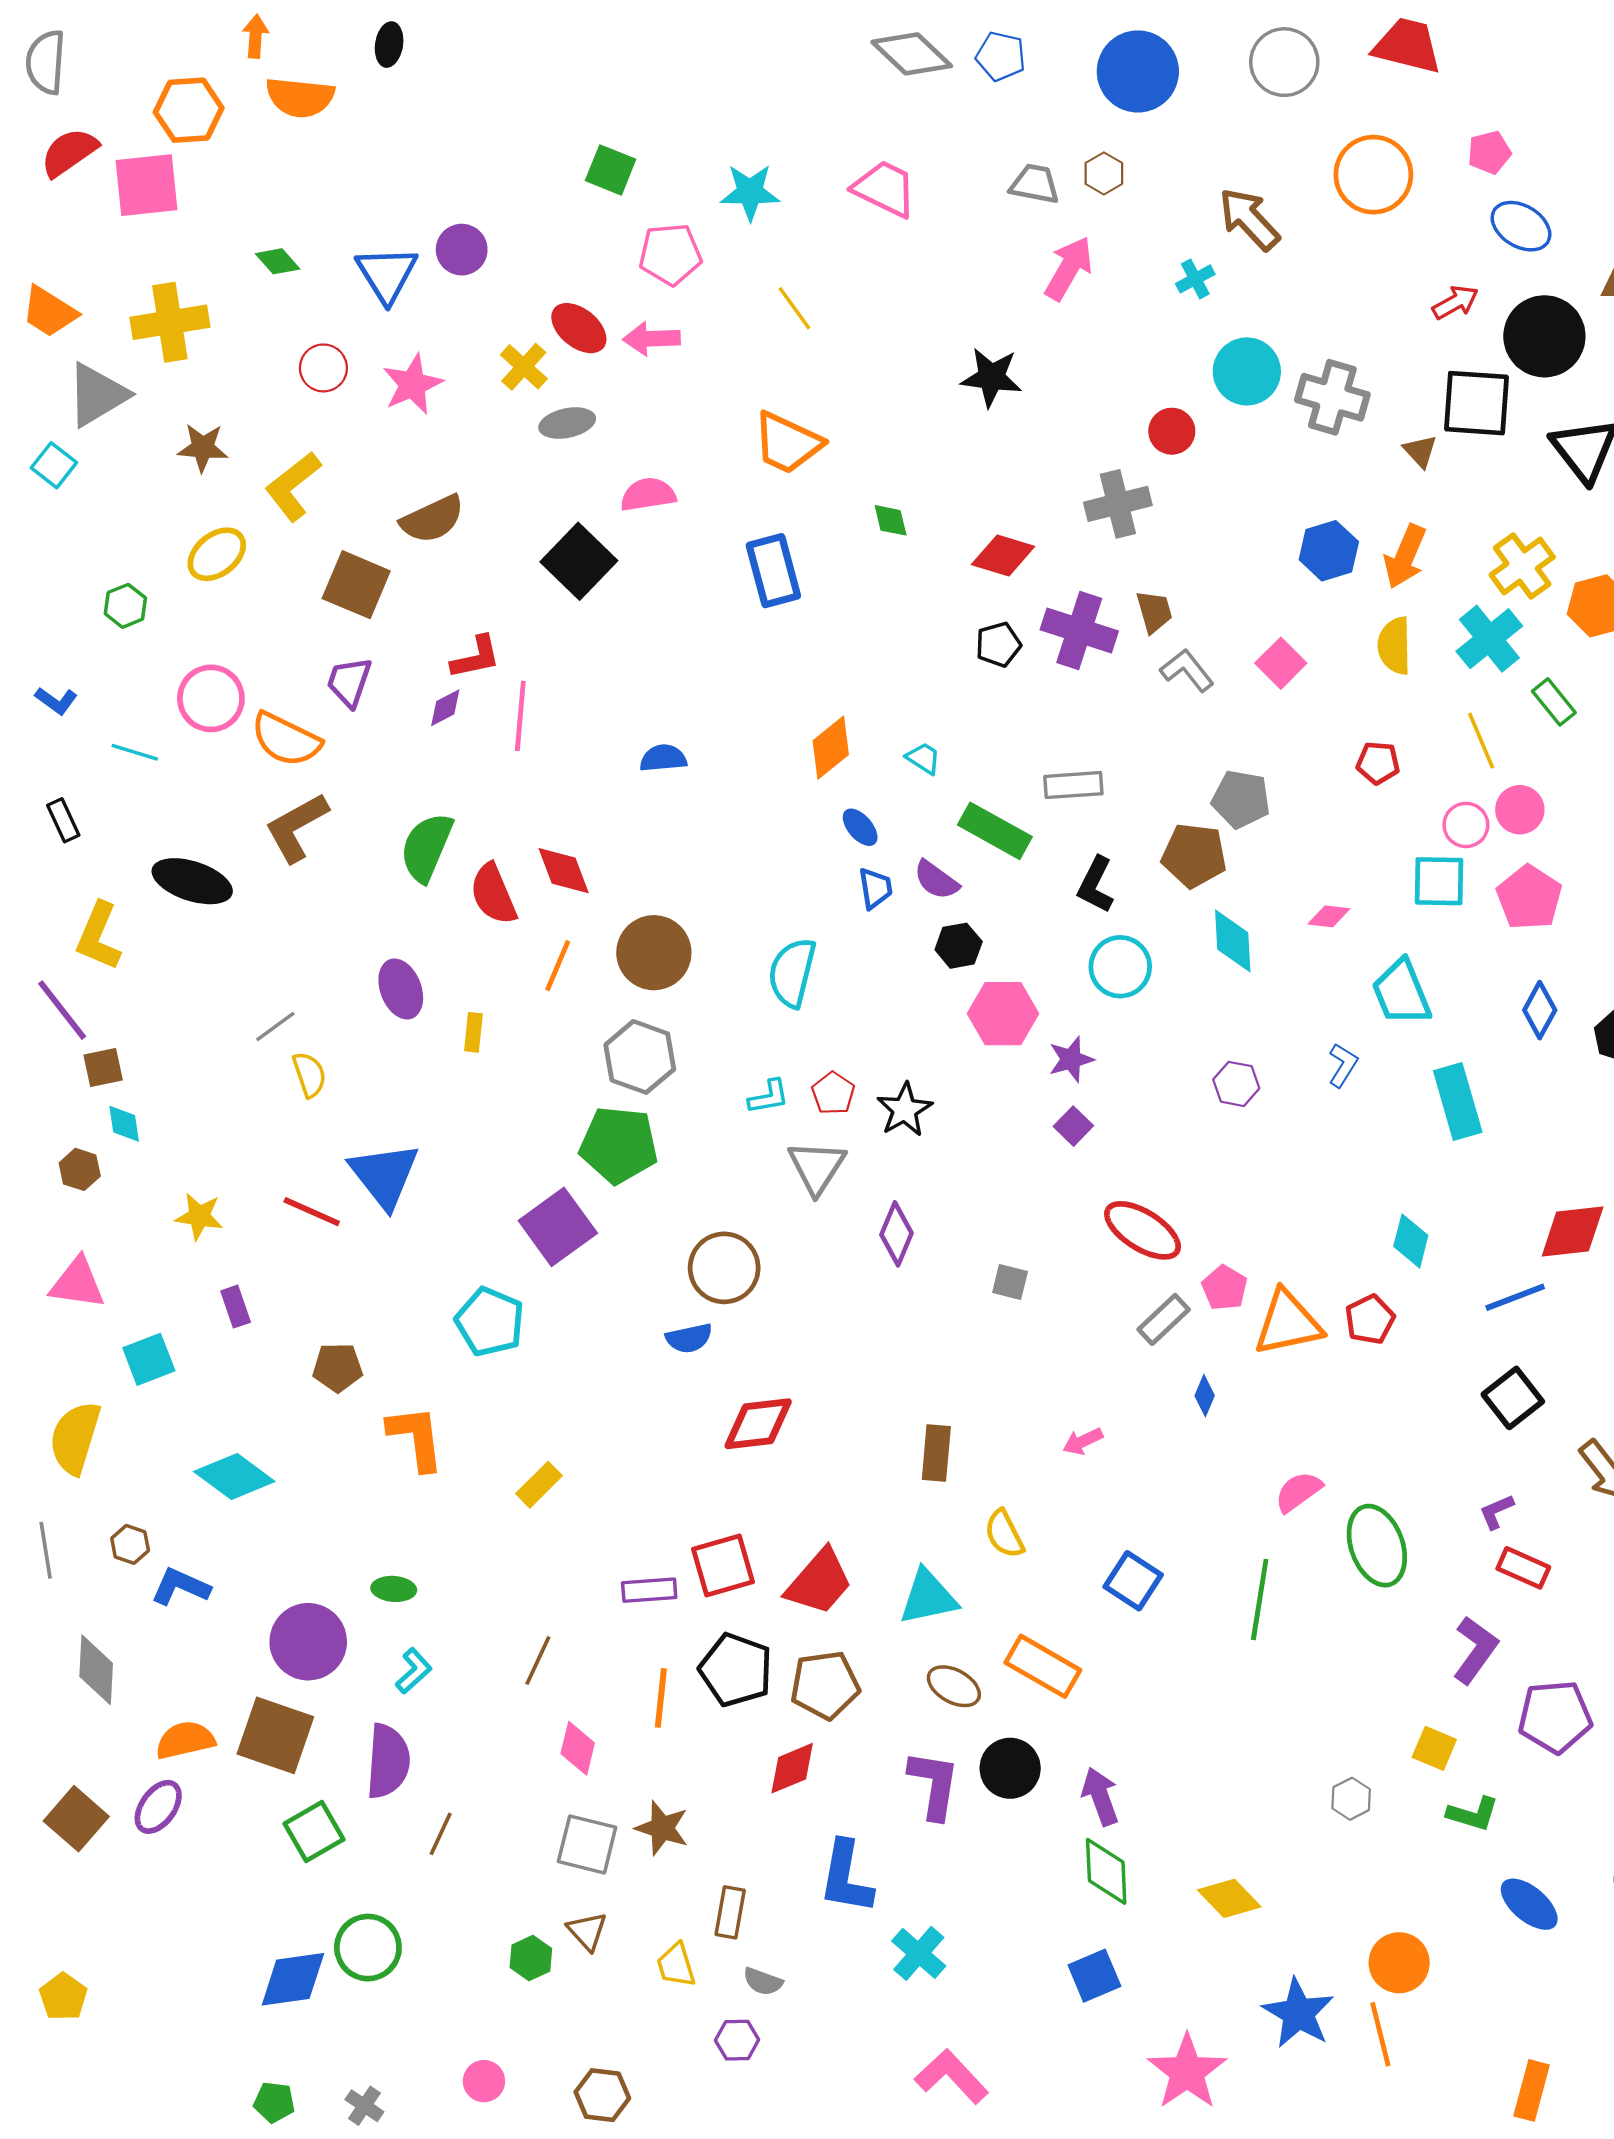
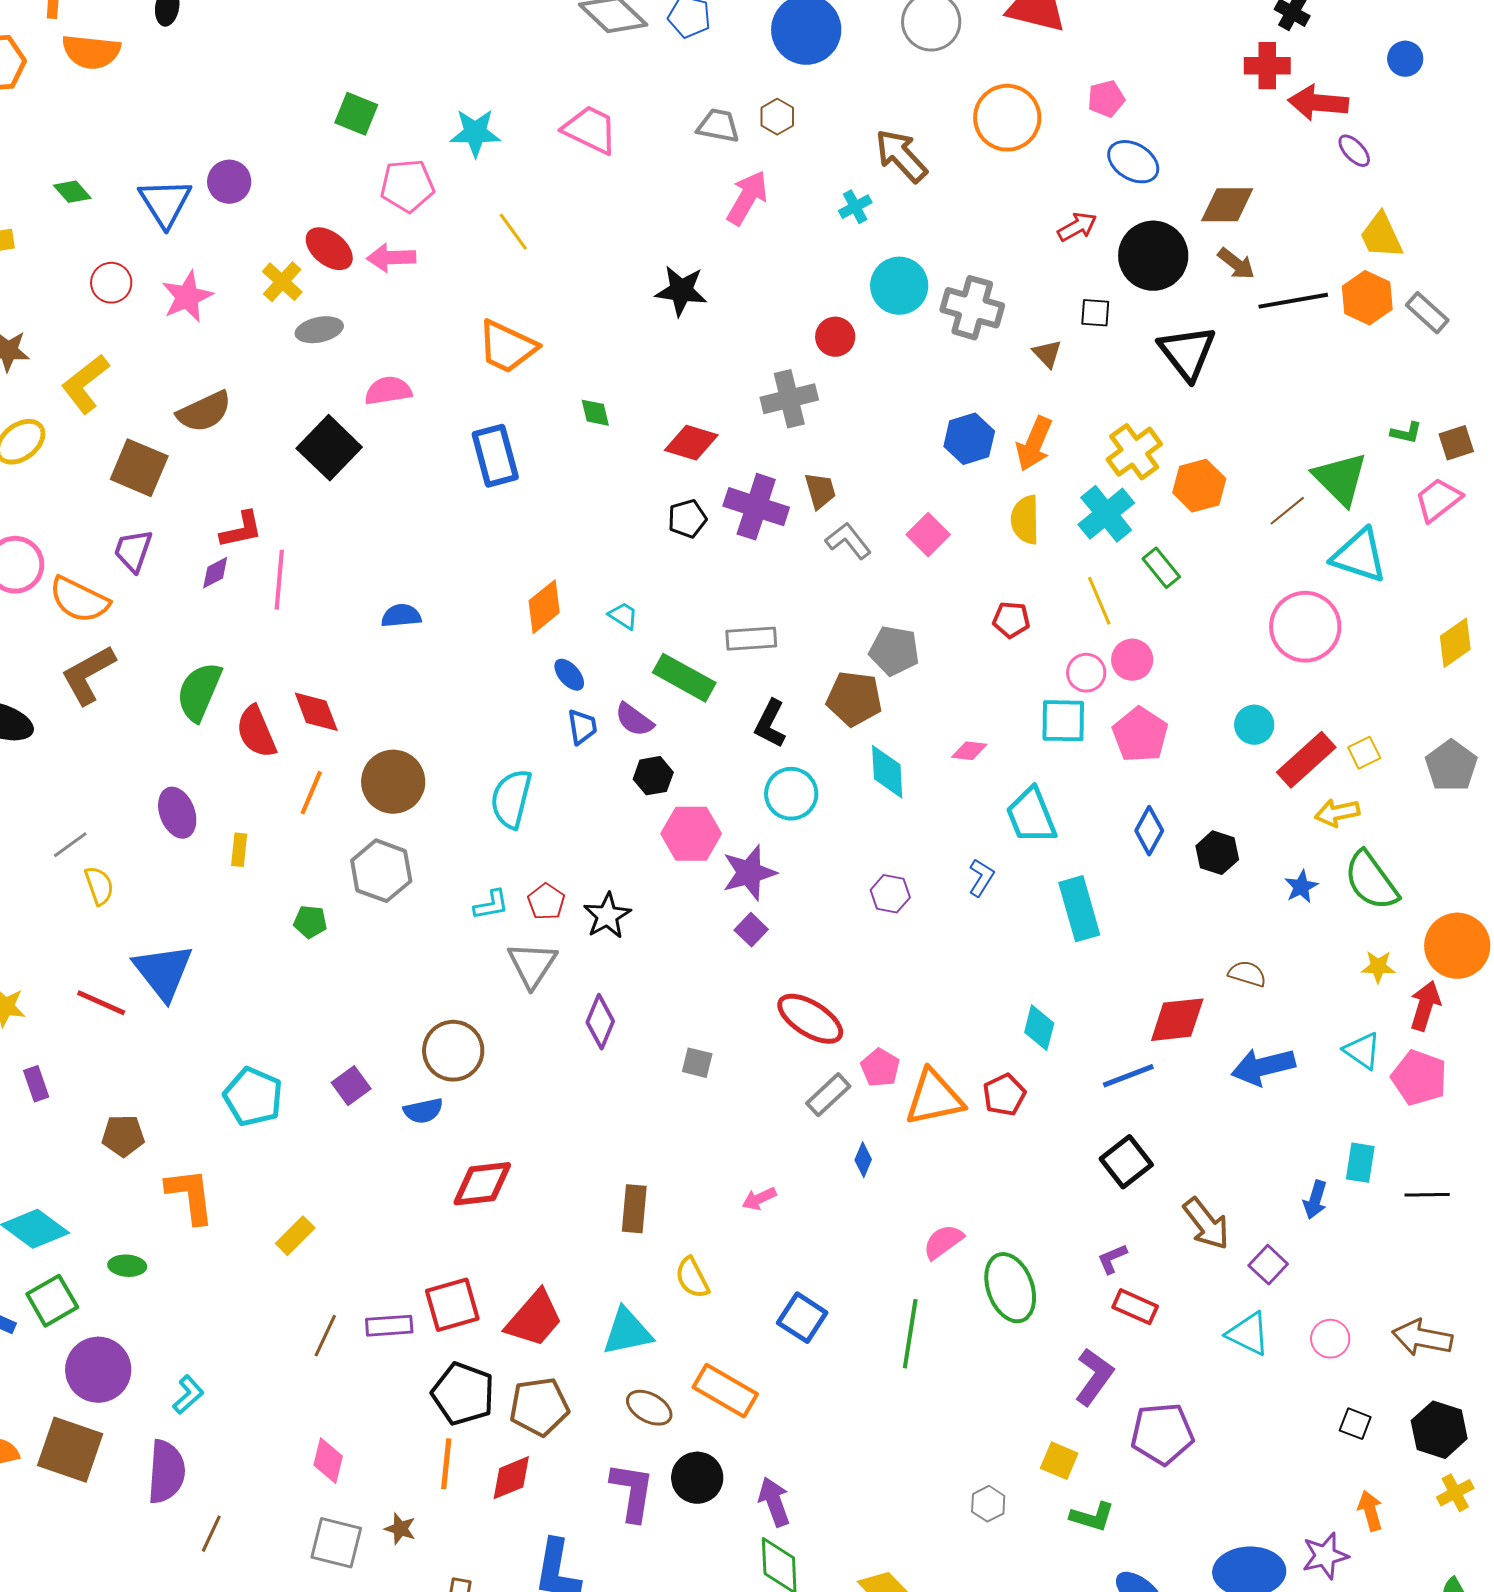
black square: (1476, 403) -> (1095, 313), size x0.5
purple star: (1071, 1059) -> (749, 873), size x1.4
green pentagon: (619, 1145) -> (310, 922), moved, size x0.5
purple square: (558, 1227) -> (351, 1086), moved, size x0.6
green ellipse: (394, 1589) -> (127, 1266), moved
brown line: (538, 1660) -> (325, 1336), moved
orange line: (661, 1698) -> (446, 1464), moved
brown star: (662, 1828) -> (400, 1529), size x0.7
green square: (314, 1832) -> (52, 1301), moved

